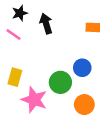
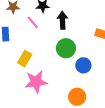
green circle: (60, 82) -> (66, 48), moved
pink star: (34, 100) -> (36, 82), turned 30

